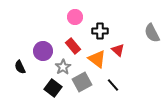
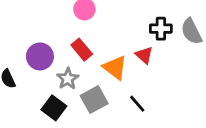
black cross: (100, 31) -> (161, 29), moved

